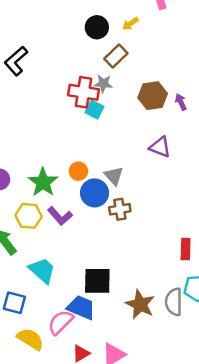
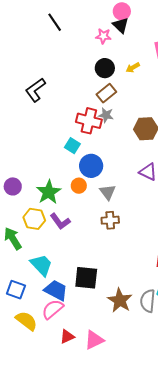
brown rectangle: (116, 56) -> (106, 93), moved
cyan square: (94, 110) -> (72, 146), moved
blue circle: (95, 193) -> (91, 166), moved
blue trapezoid: (81, 307) -> (56, 290), moved

